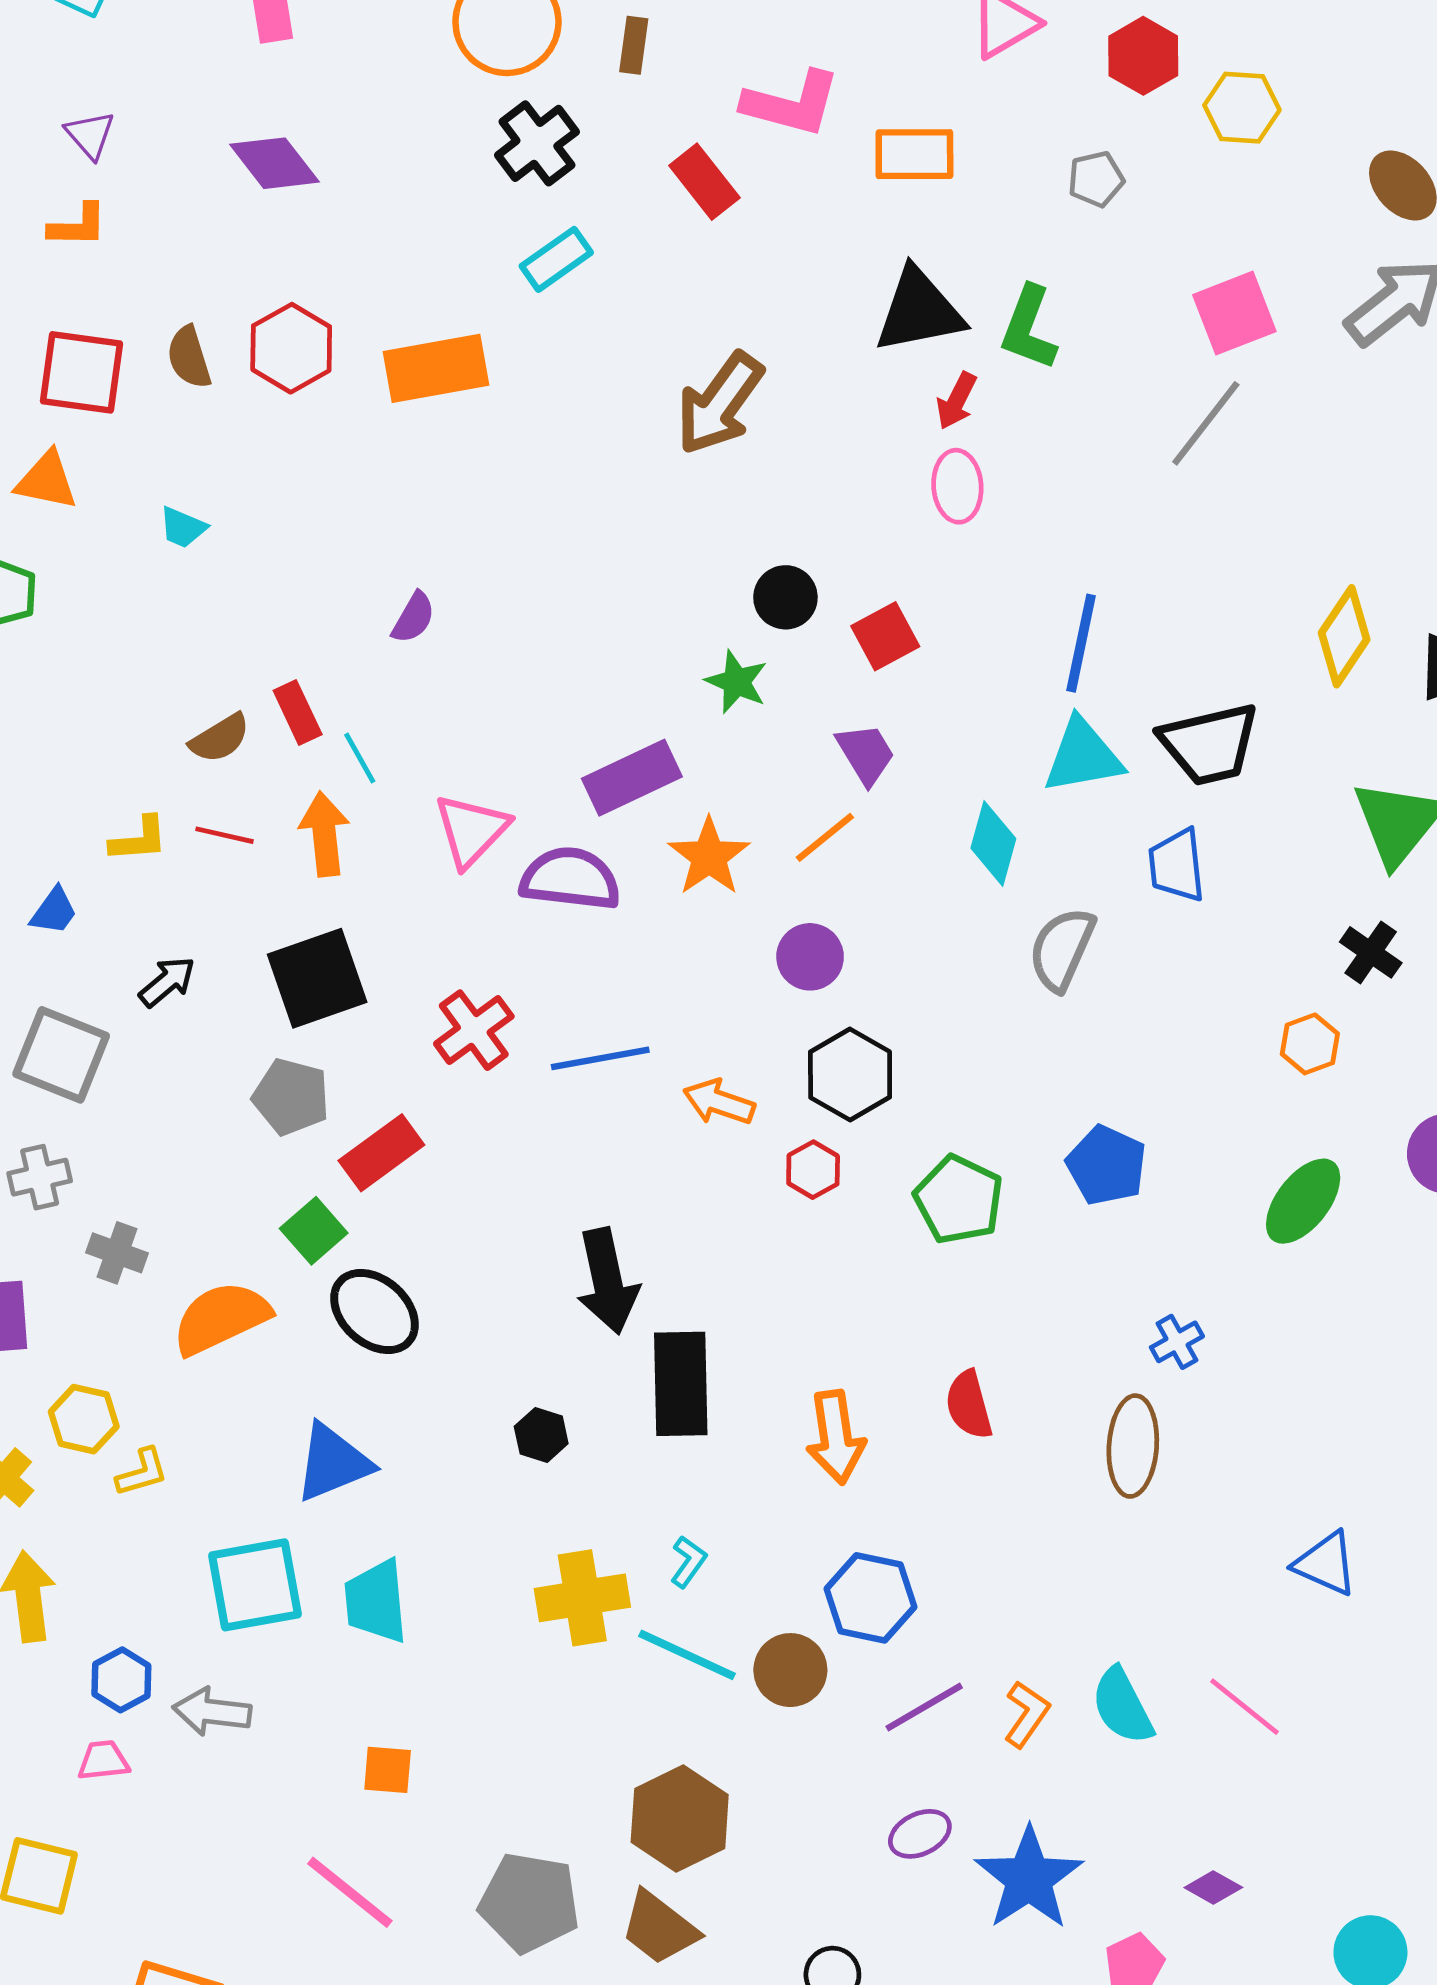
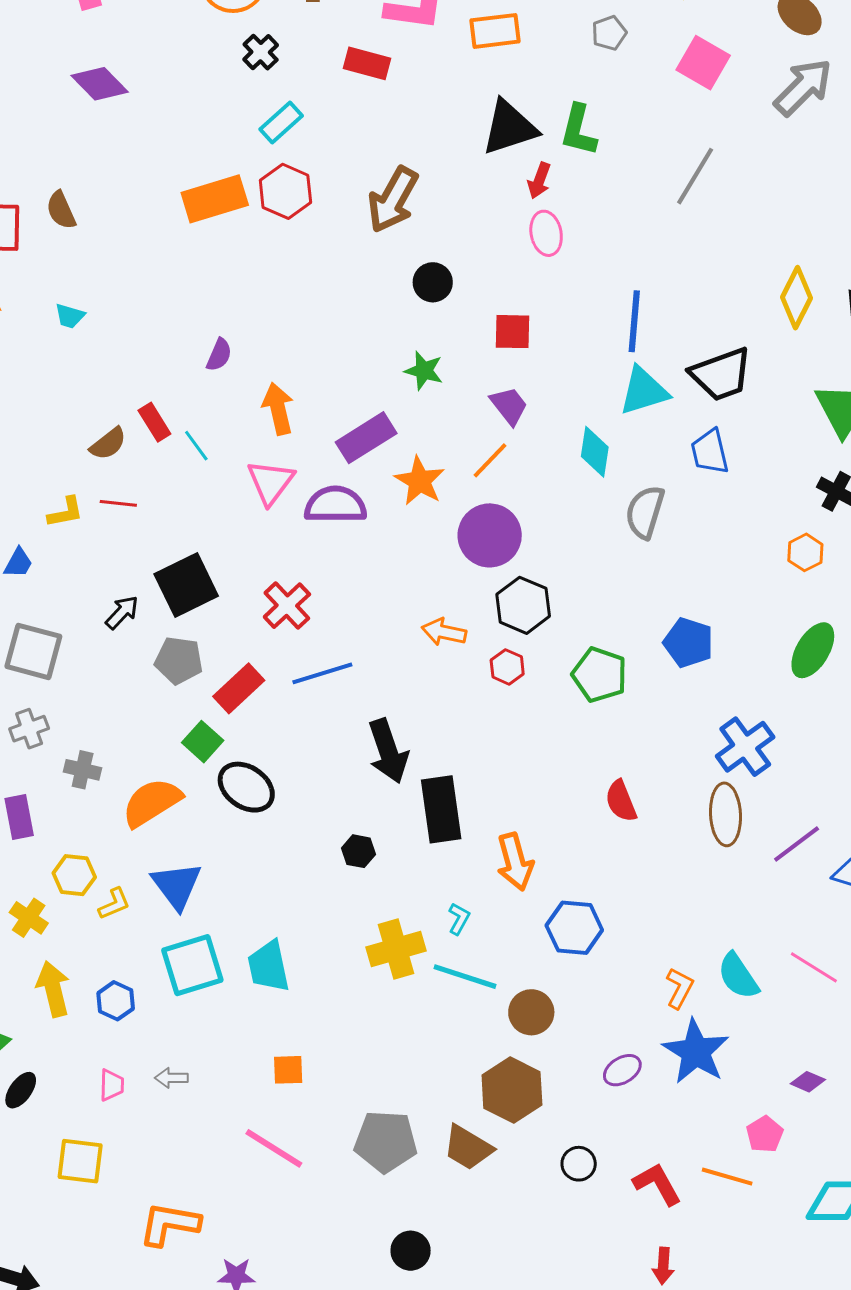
black cross: (537, 143) -> (261, 52), size x0.7
red rectangle: (704, 182) -> (367, 63), turned -30
pink square: (1234, 313) -> (703, 63), moved, turned -32
red hexagon: (291, 348) -> (285, 191), moved
black circle: (785, 597) -> (433, 282), moved
red square: (885, 636) -> (513, 332), turned 36
orange arrow: (324, 834) -> (278, 409), moved
purple circle: (810, 957) -> (490, 535), size x1.5
black arrow: (167, 982) -> (122, 612), moved
blue line: (600, 1058) -> (322, 673), moved
blue cross: (1177, 1342) -> (745, 747), size x1.8
orange arrow: (836, 1437) -> (515, 862), moved
blue triangle: (333, 1463) -> (177, 886), moved, turned -38
brown circle: (790, 1670) -> (531, 1012), moved
blue hexagon: (121, 1680) -> (116, 1001), moved
purple line: (924, 1707) -> (797, 844), moved
gray arrow: (212, 1712) -> (171, 1078), moved, size x0.7
pink trapezoid: (103, 1760) -> (112, 1085), turned 104
brown hexagon: (680, 1819) -> (512, 1090), moved
blue star: (1029, 1878) -> (696, 1052), moved

